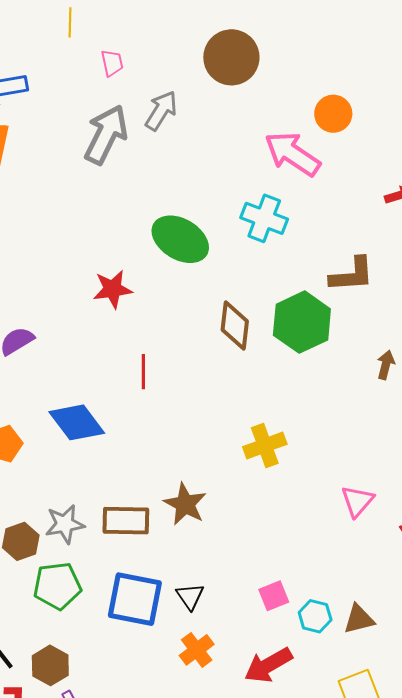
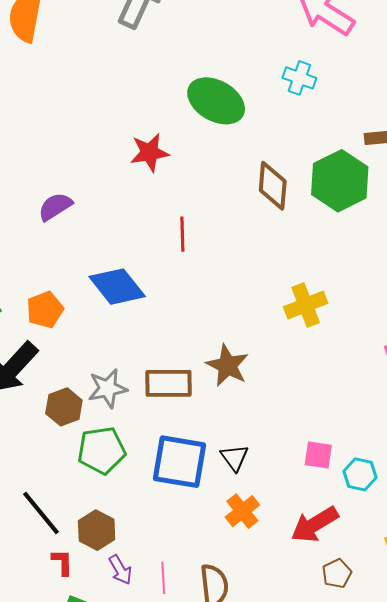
cyan cross: (264, 218) -> (299, 78), size x0.7
pink square: (274, 596) -> (318, 455), turned 32

